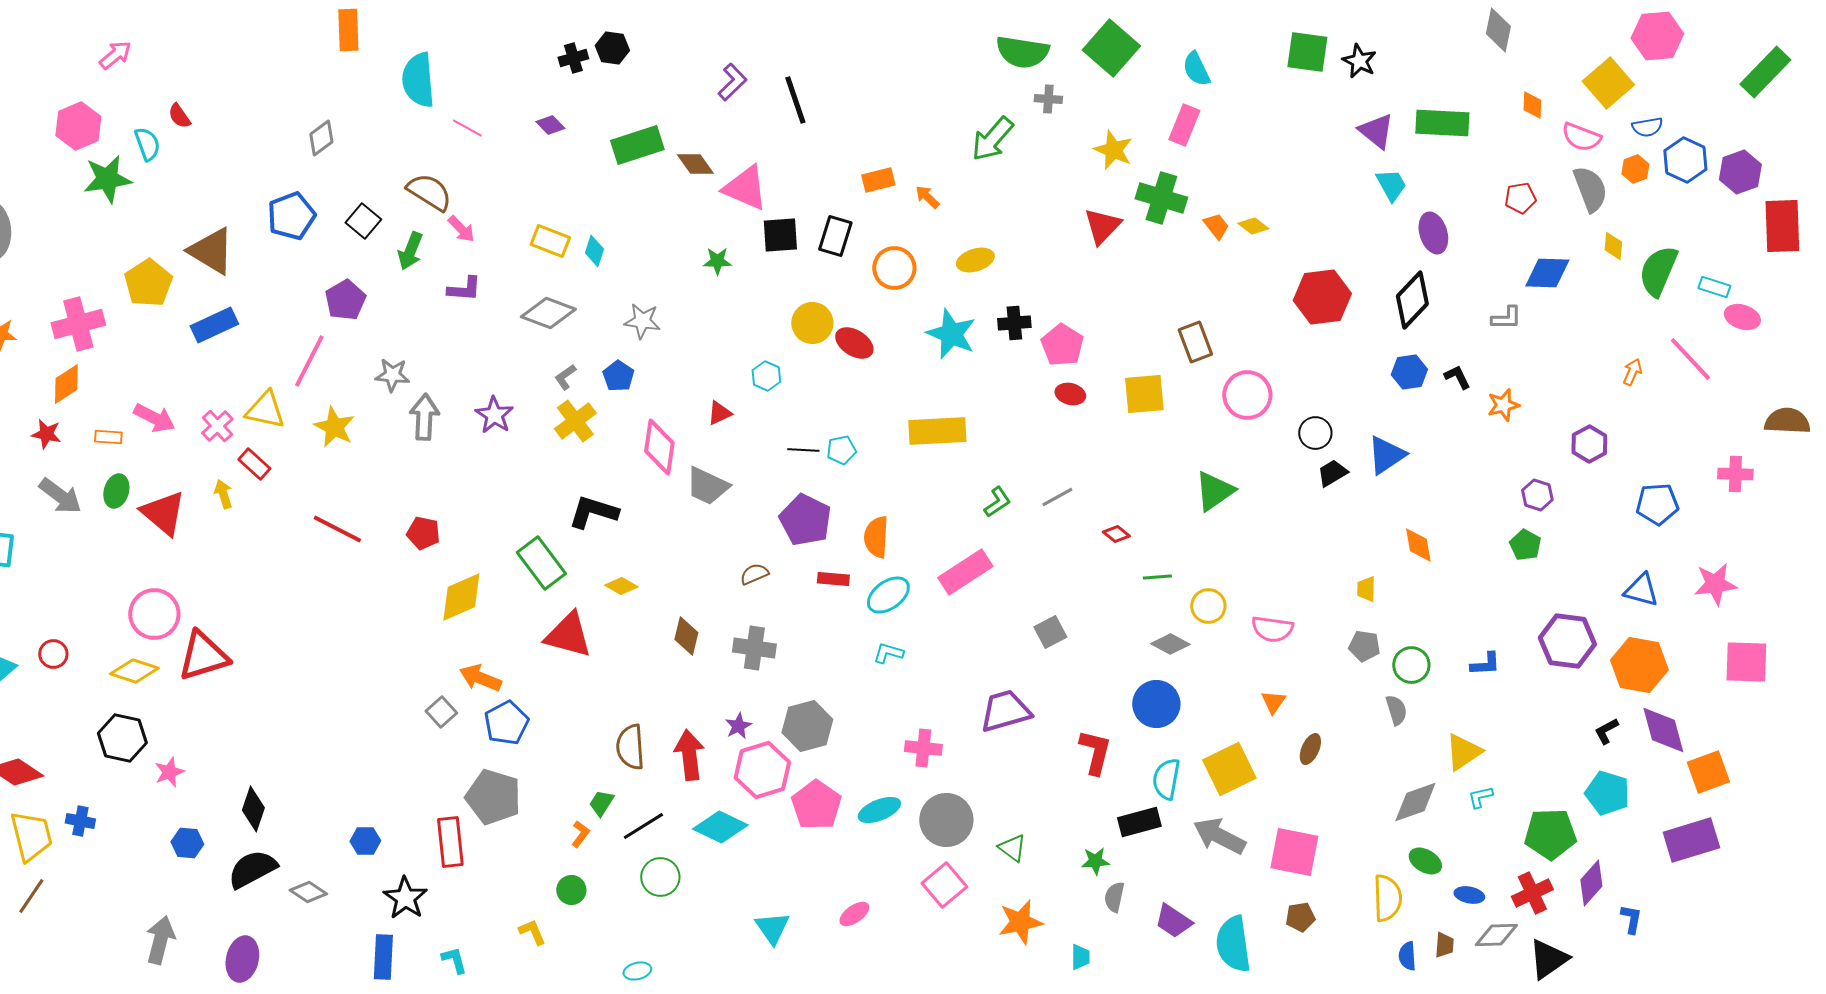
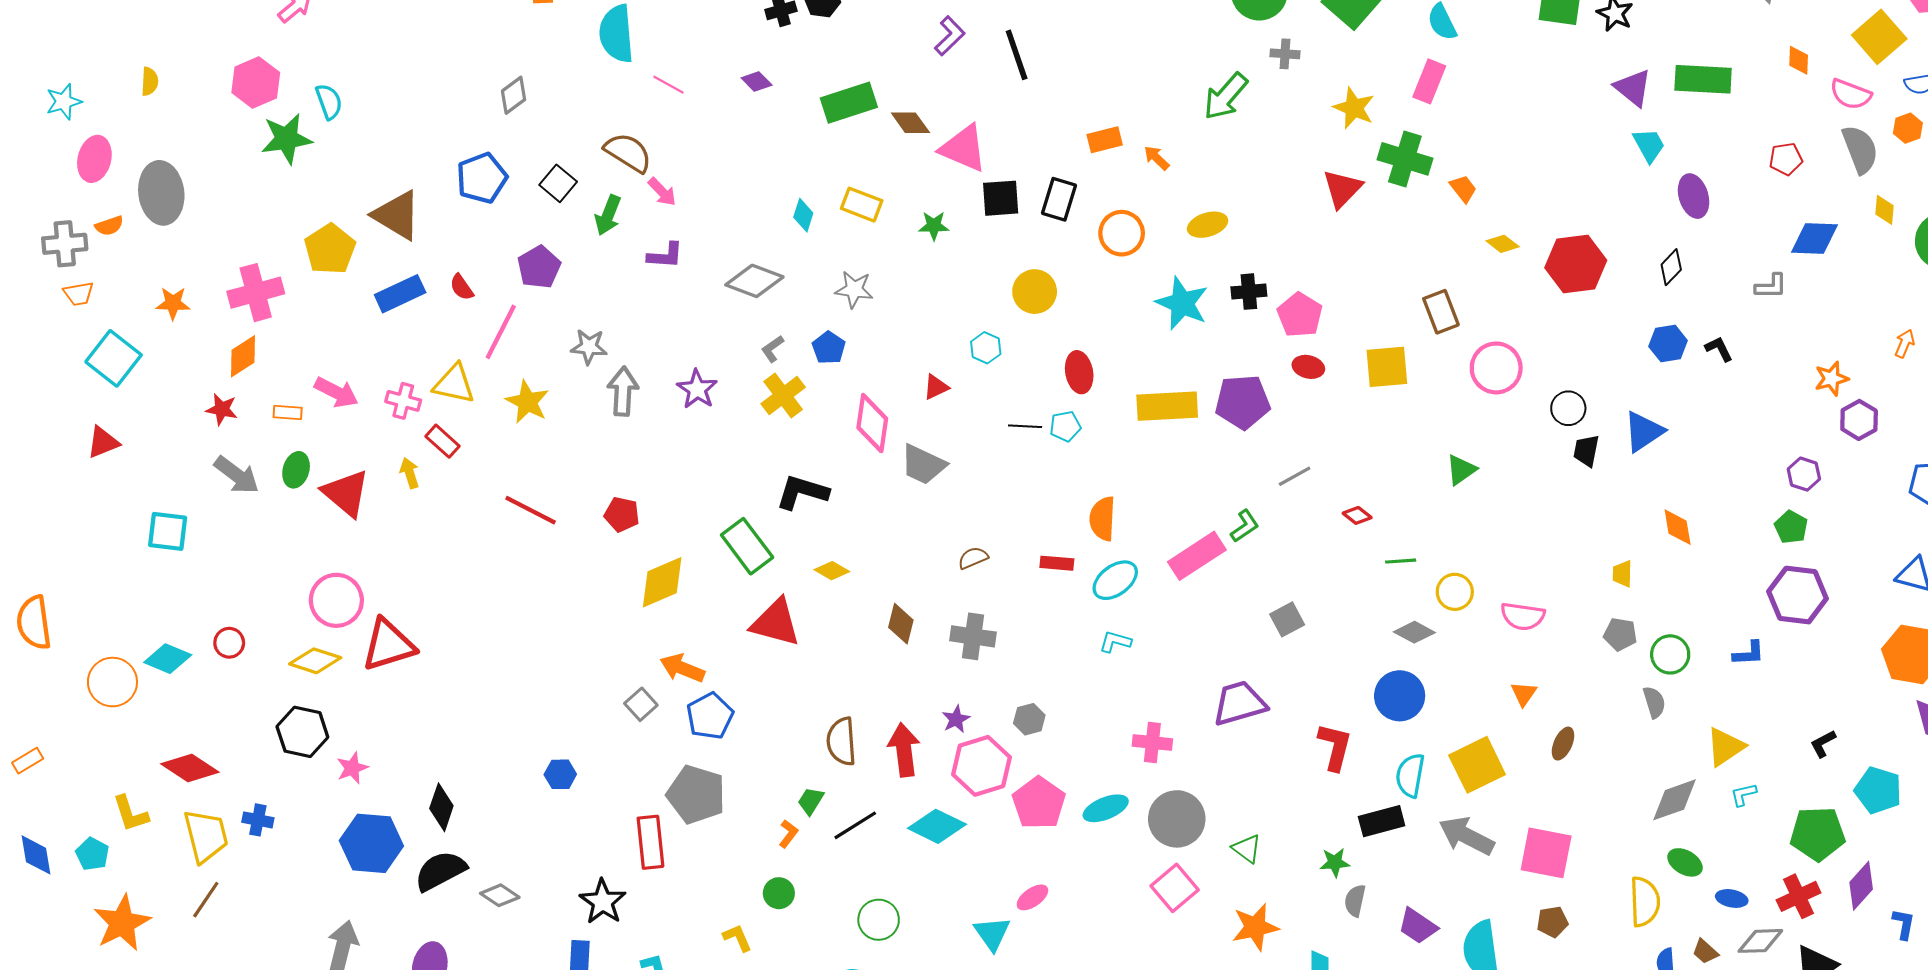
red semicircle: (179, 116) -> (462, 287), moved
yellow diamond: (1253, 226) -> (1503, 244), moved
yellow rectangle: (550, 241) -> (862, 205), moved
black diamond: (1412, 300) -> (1671, 267), size x0.6
red ellipse: (854, 343) -> (1079, 372), moved, turned 48
orange star: (1503, 405) -> (1831, 379), moved
pink cross: (217, 426) -> (403, 401), turned -32
black trapezoid: (1332, 473) -> (1586, 451), turned -48
green triangle: (1214, 491) -> (1461, 470), size x0.7
green L-shape: (997, 502) -> (1245, 526), moved
purple pentagon: (805, 520) -> (1243, 402), moved, turned -30
purple hexagon: (1567, 641) -> (1798, 595), moved
gray hexagon: (807, 726) -> (1029, 719), size x0.6
black L-shape: (1606, 731) -> (1823, 744), moved
blue hexagon: (365, 841) -> (560, 774), moved
blue hexagon: (187, 843) -> (371, 843), size x1.8
green circle: (660, 877) -> (879, 920), moved
pink ellipse: (854, 914) -> (1032, 897), moved
brown trapezoid: (1444, 945) -> (1705, 952), turned 128

